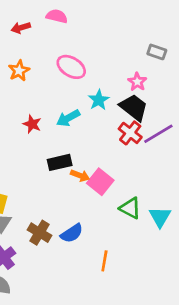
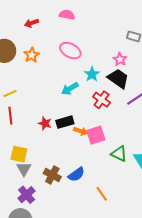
pink semicircle: (57, 16) -> (67, 15), moved
red star: (32, 124) -> (45, 123), moved
red cross: (130, 133) -> (102, 100), moved
pink square: (100, 182) -> (96, 135), turned 36
orange line: (104, 261) -> (102, 194), turned -42

